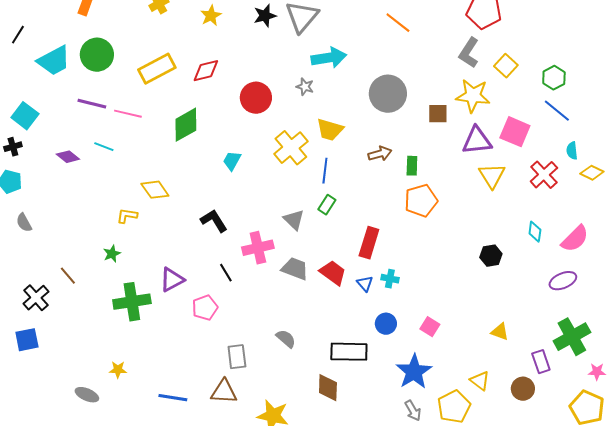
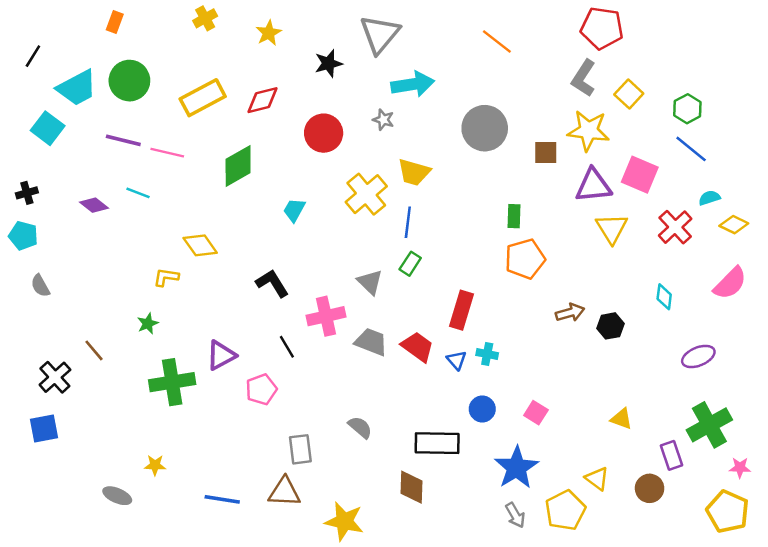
black star: (265, 16) -> (328, 63), moved
cyan square: (25, 116) -> (48, 128), moved
cyan semicircle: (572, 151) -> (709, 198), turned 78
brown arrow: (380, 154) -> (570, 313), moved
pink semicircle: (575, 239) -> (730, 283), moved

